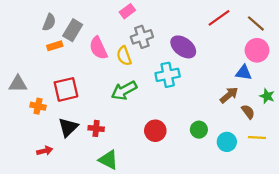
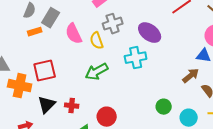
orange cross: (38, 106) -> (20, 86), size x1.6
red circle: (155, 131) -> (107, 117), moved

